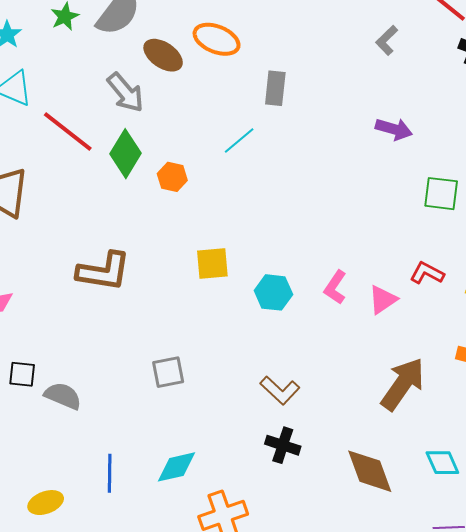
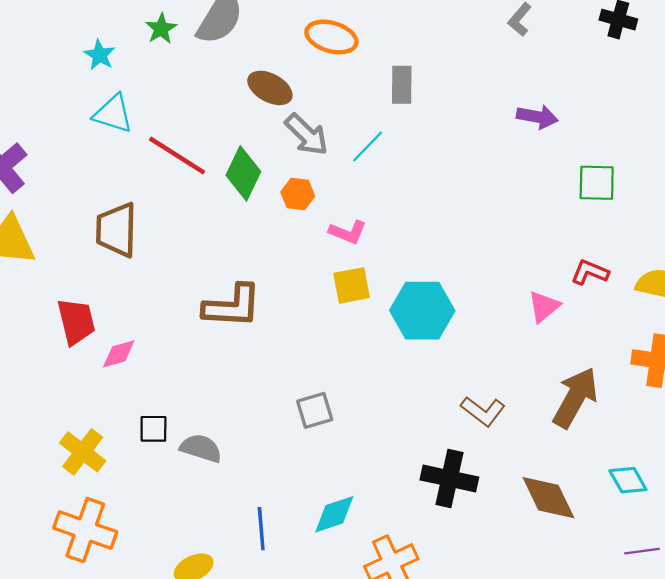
brown ellipse: (163, 55) -> (270, 88), moved
gray arrow: (125, 92) -> (307, 135), moved
pink L-shape: (335, 287) -> (348, 232), moved, turned -96
cyan hexagon: (273, 292) -> (422, 311), size x1.5
brown L-shape: (280, 390) -> (483, 411), moved
black cross: (283, 445) -> (449, 478), size x1.4

